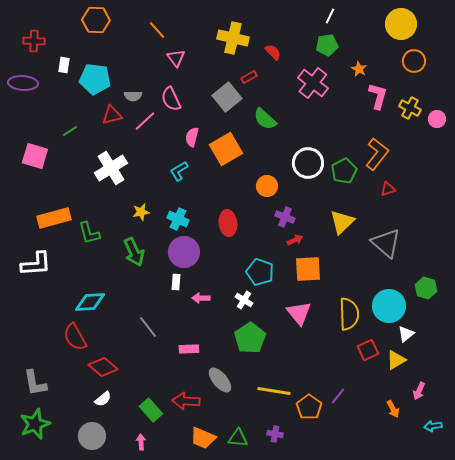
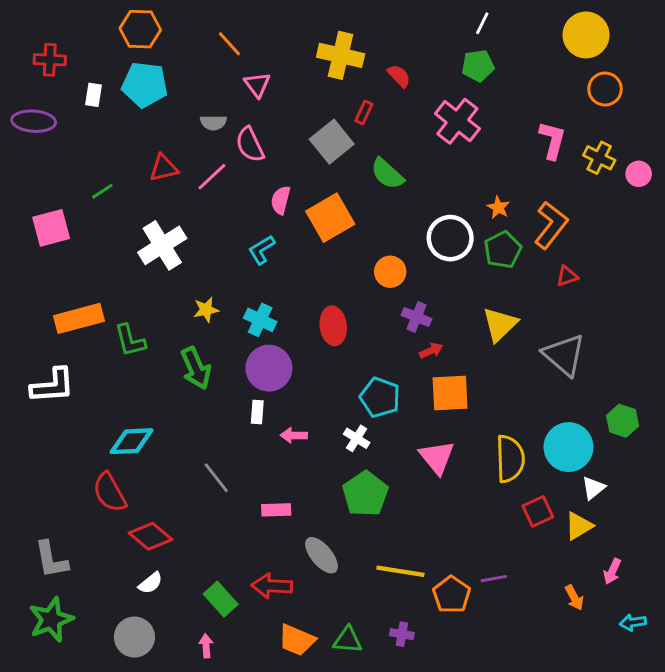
orange star: (359, 69) -> (498, 207), moved
red rectangle: (249, 77) -> (364, 112), turned -35
cyan pentagon: (95, 79) -> (145, 85), moved
gray semicircle: (133, 96) -> (213, 123), moved
pink square: (35, 156) -> (51, 228), turned -32
purple line: (338, 396) -> (494, 579), turned 42

